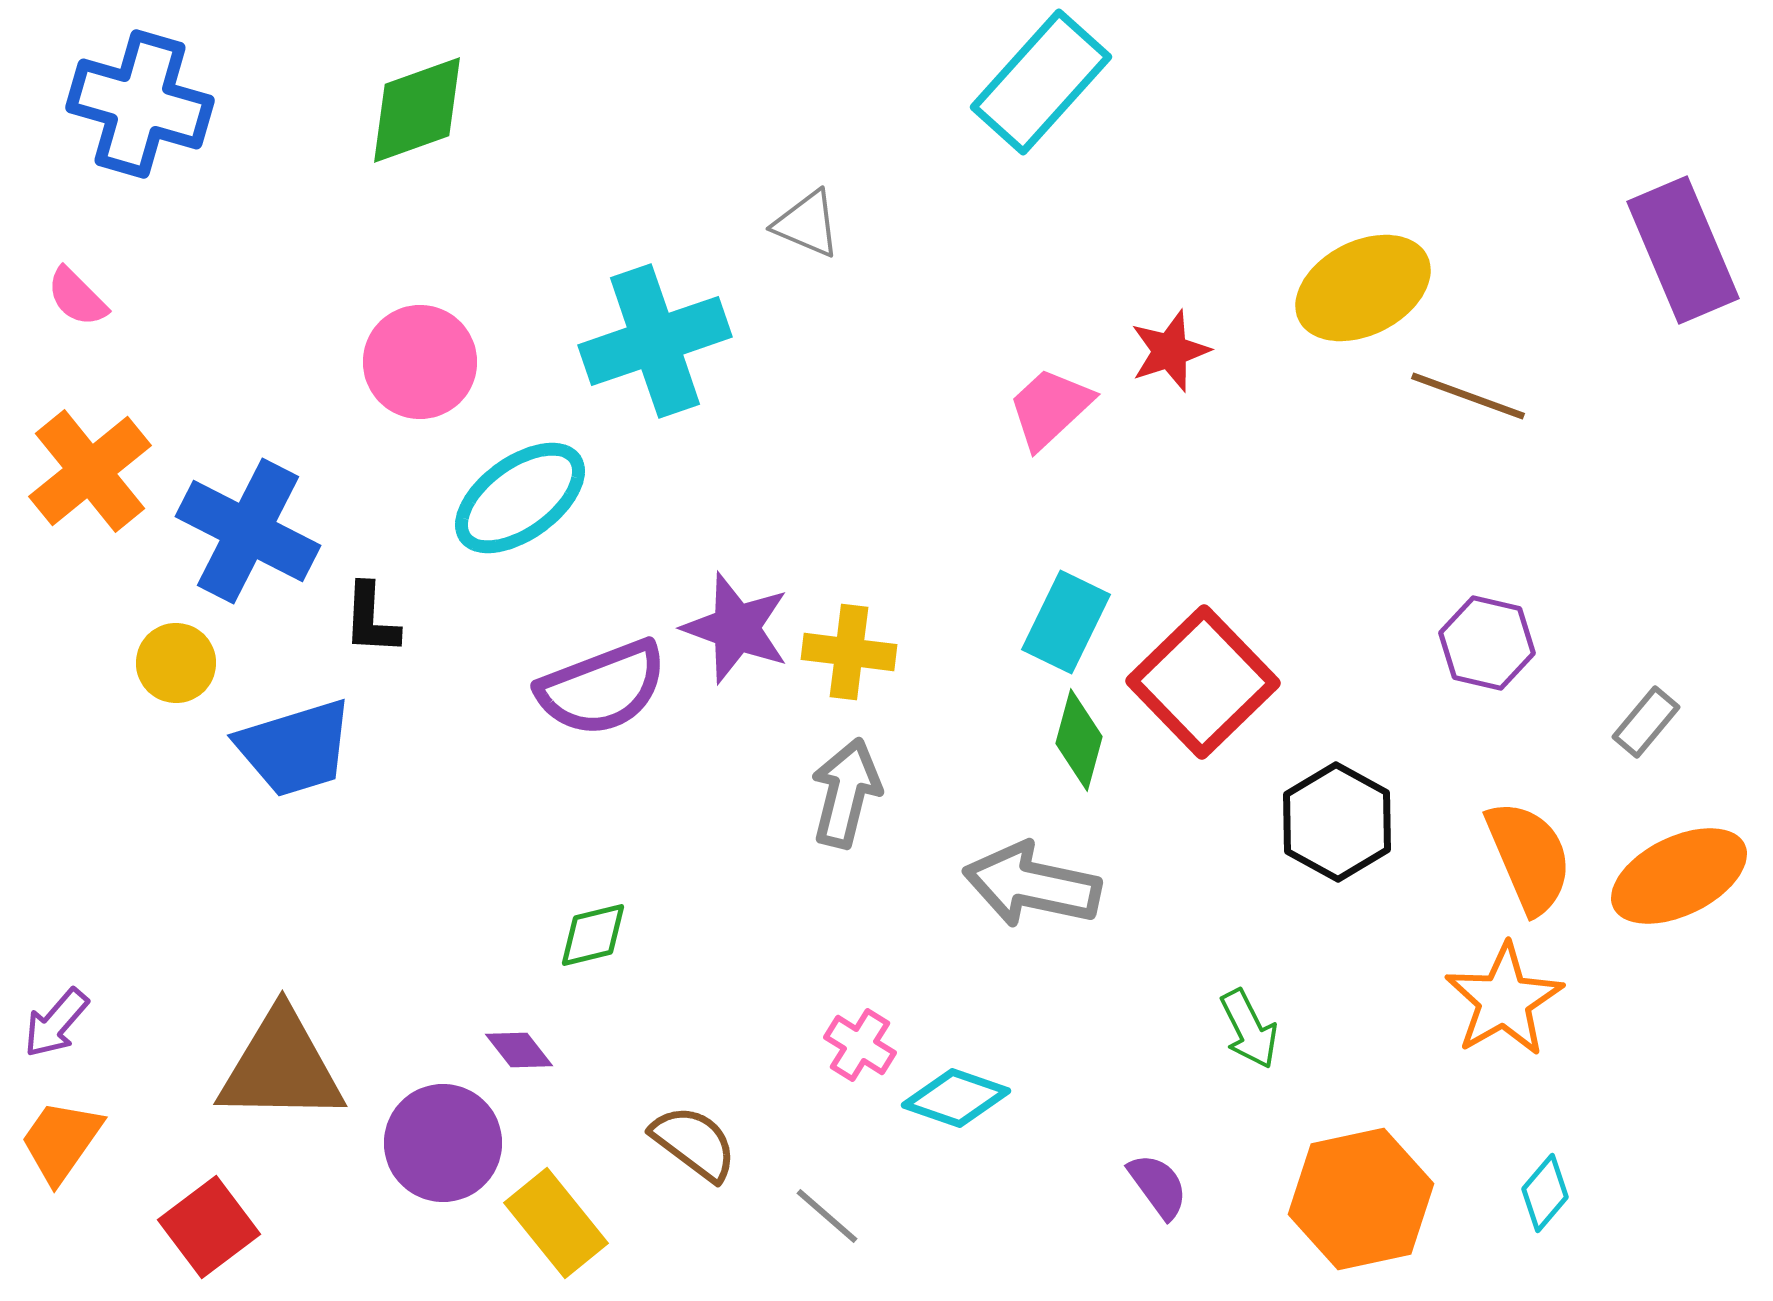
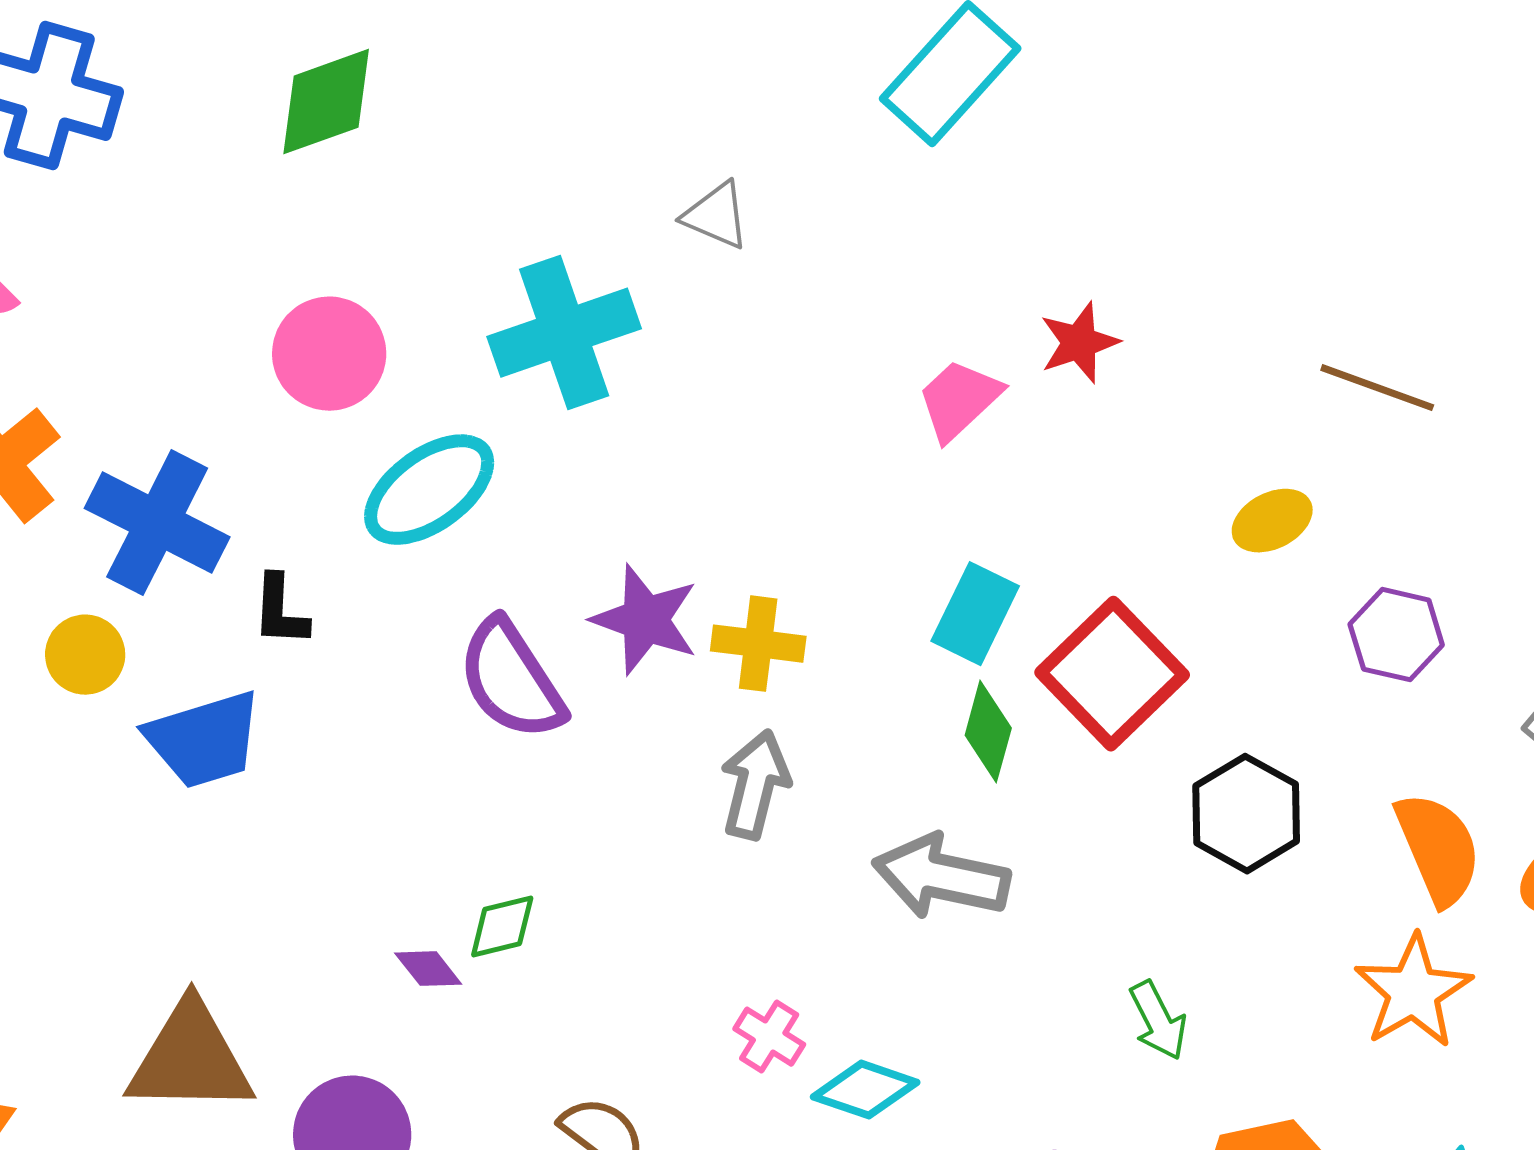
yellow ellipse: (1363, 288) -> (1272, 521), moved, size x0.6
purple semicircle: (602, 688) -> (511, 680), turned 78
purple diamond: (519, 1050) -> (428, 969), moved

